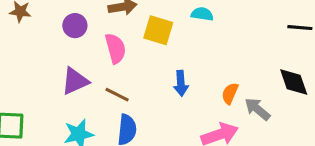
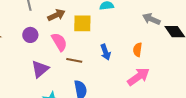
brown line: (117, 95) -> (74, 60), moved
gray arrow: (257, 109) -> (151, 19), moved

